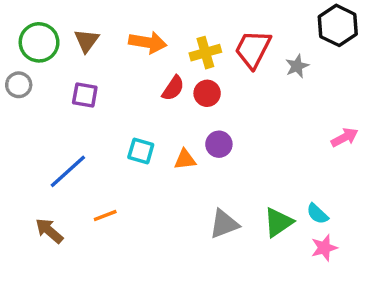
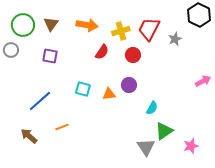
red circle: (207, 93) -> (133, 55), moved
cyan semicircle: (317, 214) -> (152, 108), moved, turned -104
gray triangle: (224, 224) -> (146, 147), moved, turned -42

